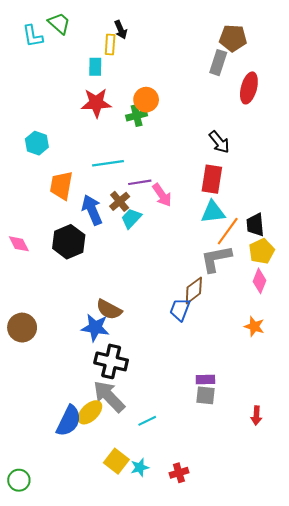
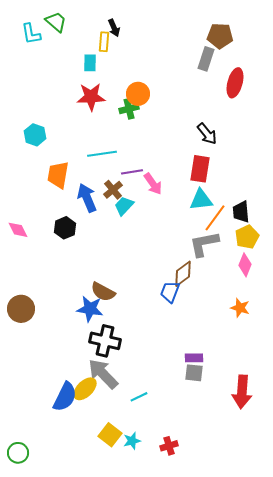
black hexagon: (69, 242) -> (65, 228), size x0.7
red arrow: (256, 416) -> (242, 392), size x1.8

